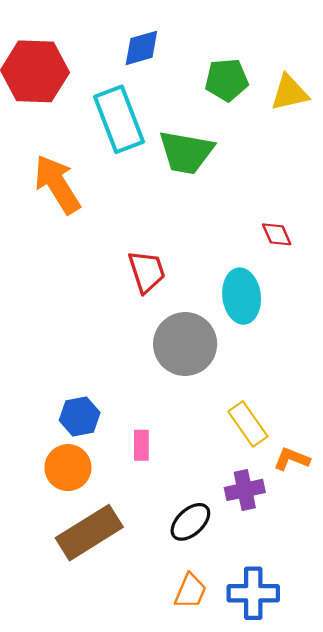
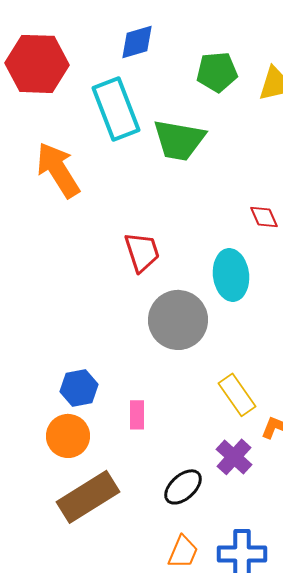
purple cross: (245, 490) -> (234, 457), turned -36

